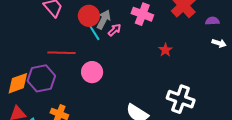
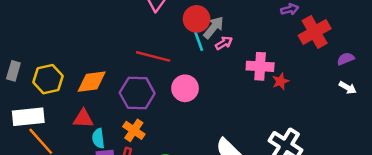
pink cross: (142, 14) -> (260, 66), moved, turned -30
purple semicircle: (212, 21) -> (346, 59), turned -32
purple hexagon: (41, 78) -> (137, 93), moved

